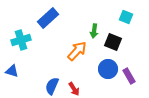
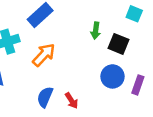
orange arrow: (77, 51) -> (44, 55), moved
purple rectangle: (129, 76) -> (138, 85), turned 49

